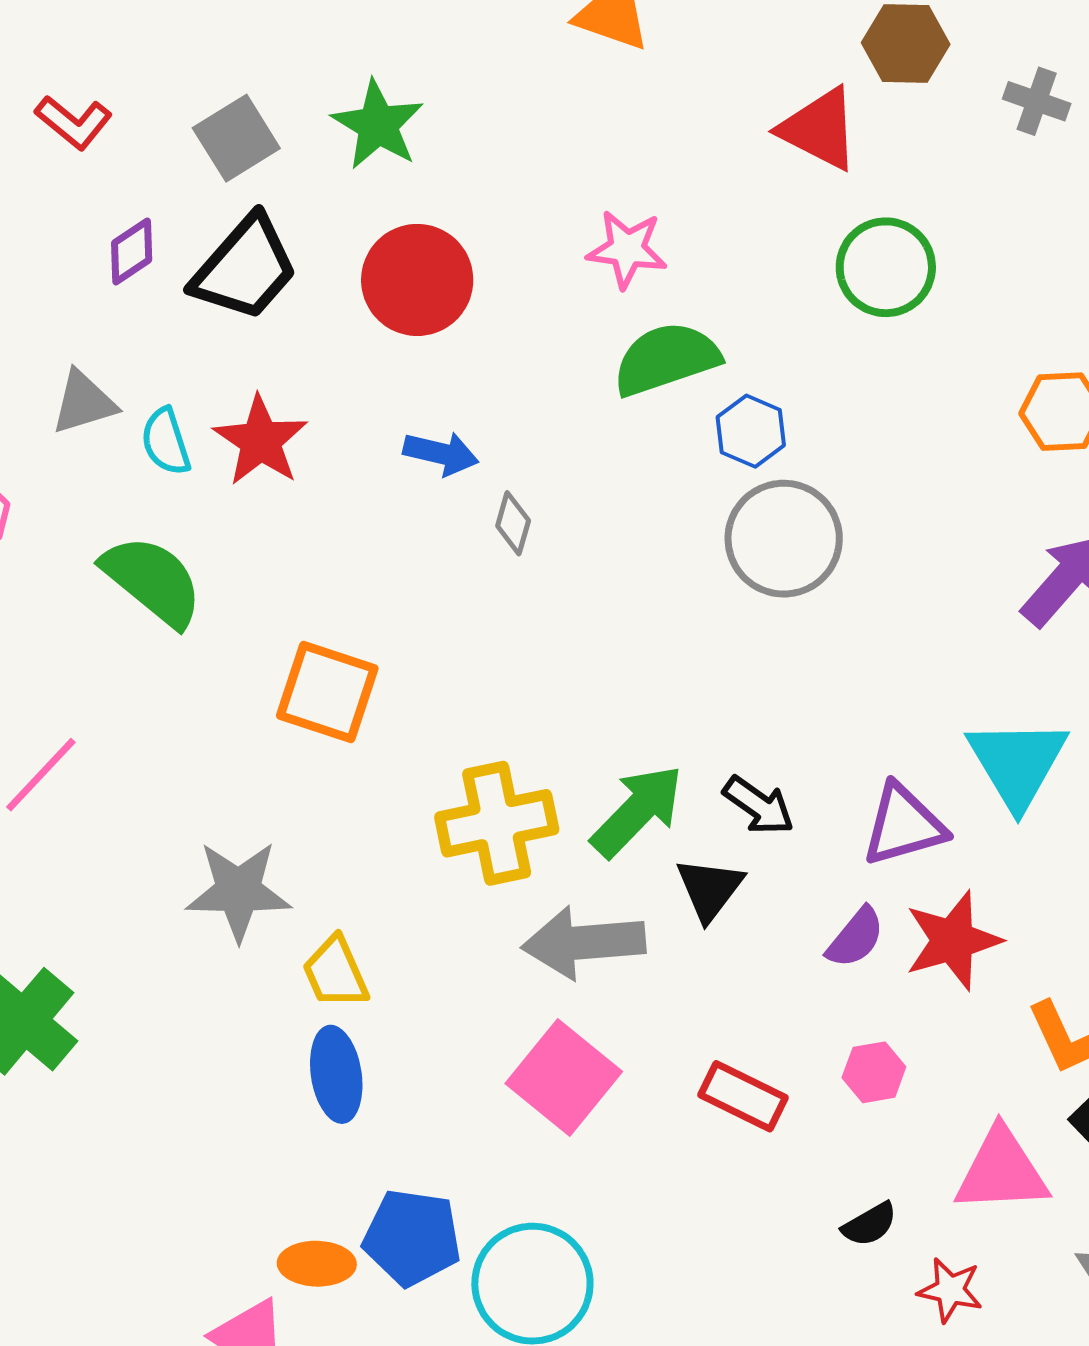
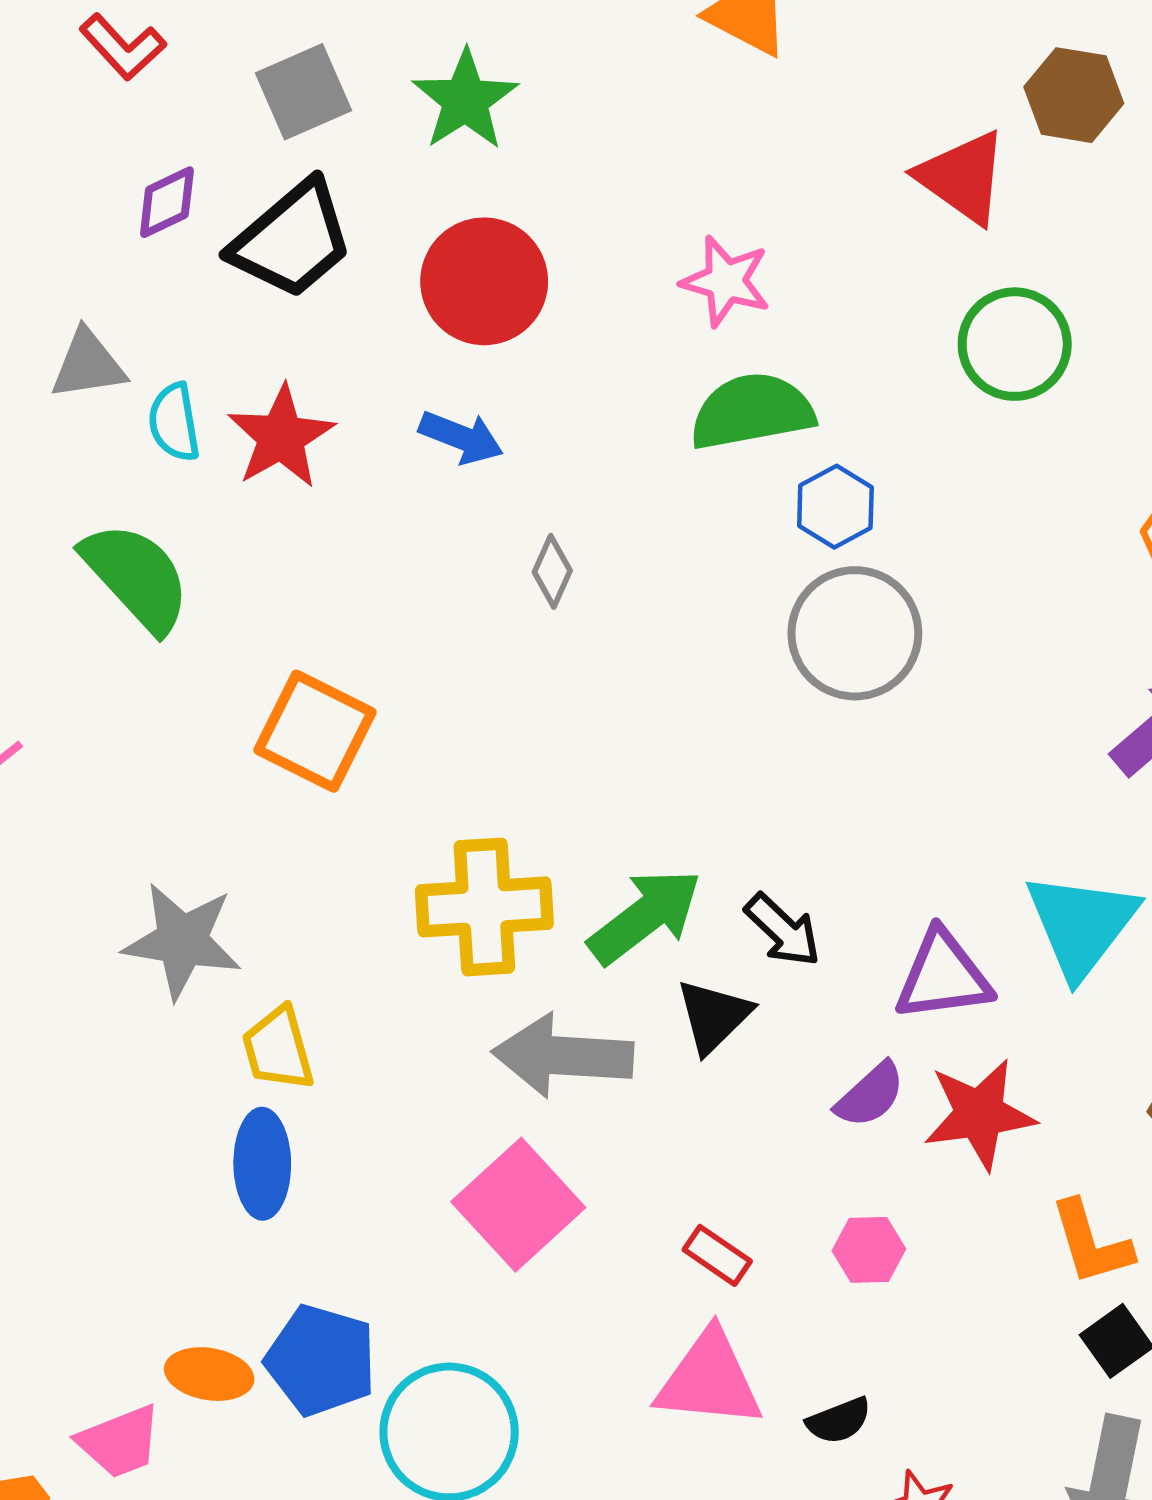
blue arrow: (441, 453) -> (461, 437), moved
red rectangle: (743, 1096) -> (717, 1255), size x0.7
pink triangle: (1002, 1171) -> (709, 1380), moved

